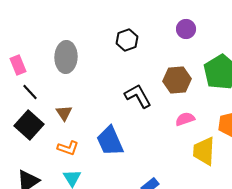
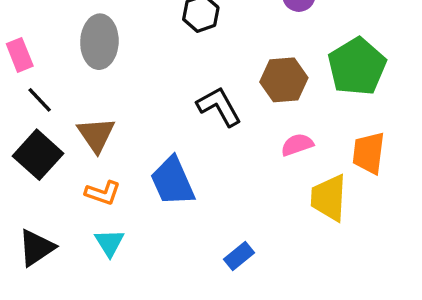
brown triangle: (64, 113) -> (96, 135), size x1.4

